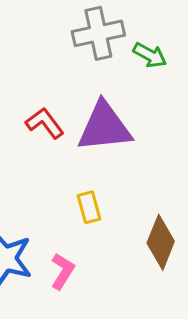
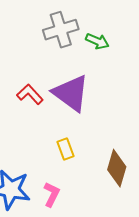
purple triangle: (105, 127) -> (71, 93), turned 48

